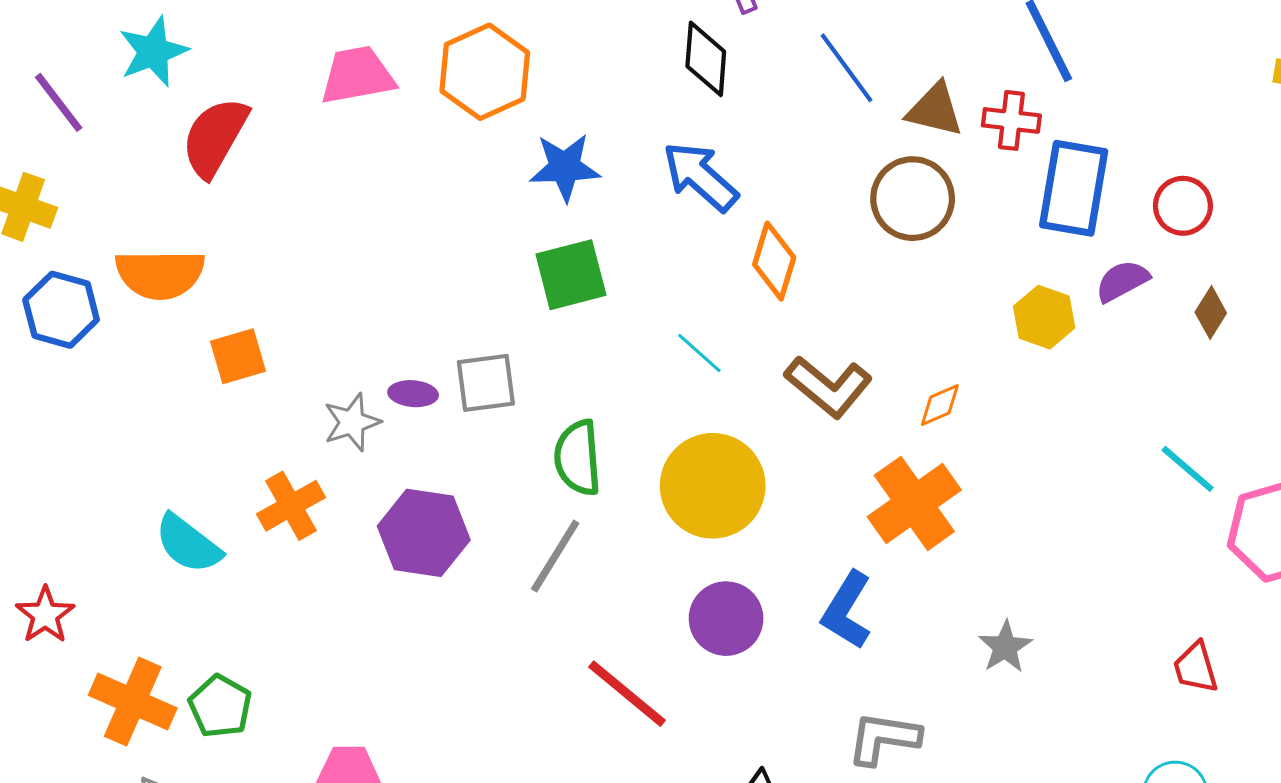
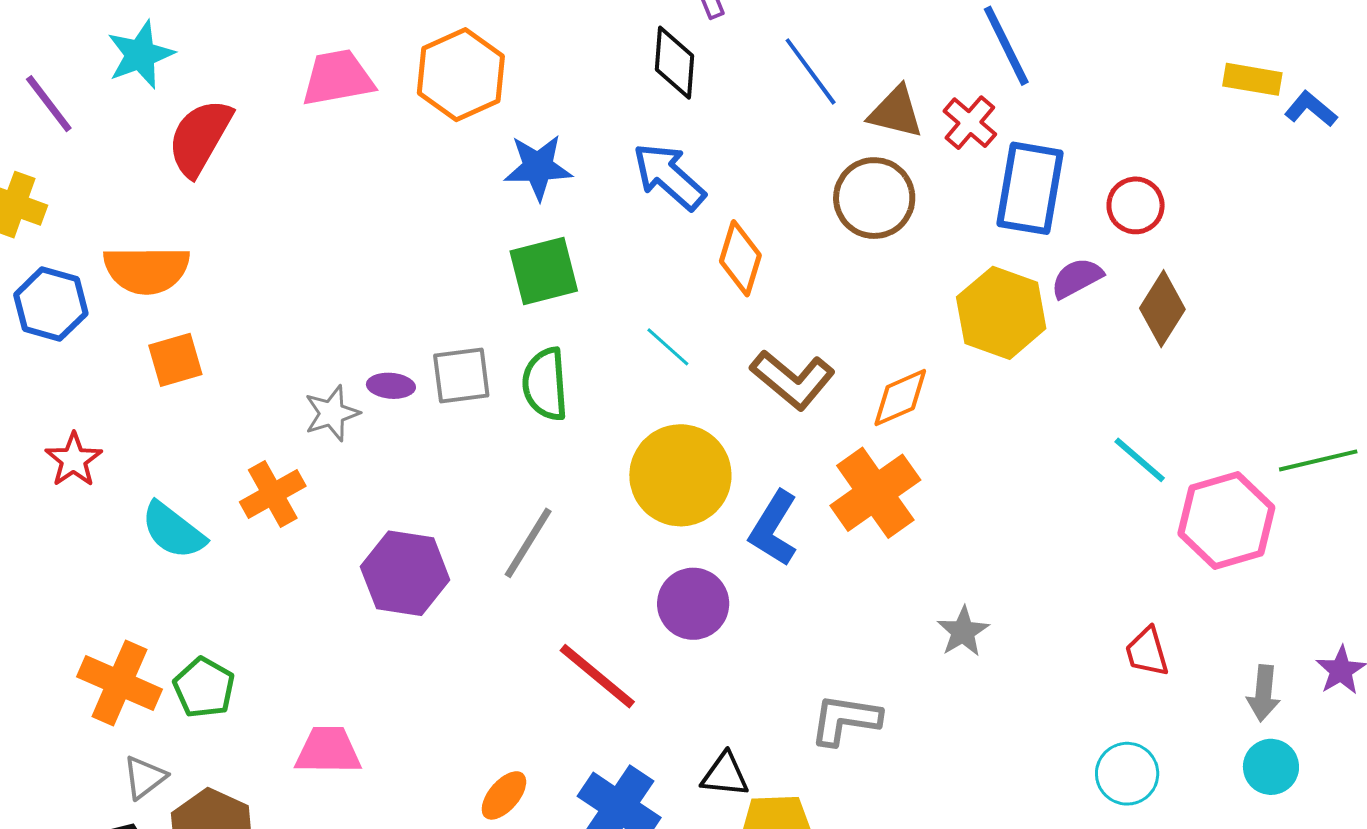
red cross: (1011, 120) -> (970, 123), turned 34
brown diamond: (1211, 313) -> (1162, 309), size x1.5
yellow hexagon: (1044, 317) -> (1001, 313), size x1.5
orange square: (238, 356) -> (175, 360), moved
orange diamond: (940, 405) -> (900, 398), size x1.4
green semicircle: (578, 458) -> (545, 384), moved
purple hexagon: (424, 533) -> (405, 573), moved
blue L-shape: (847, 610) -> (774, 528), moved
red star: (45, 615) -> (74, 460), moved

